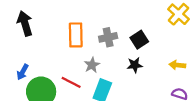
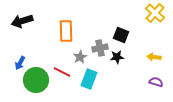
black arrow: (25, 23) -> (22, 21), turned -90
gray cross: (108, 37) -> (100, 48), moved
black square: (139, 40) -> (121, 35), turned -35

